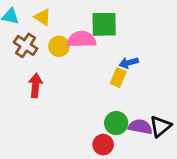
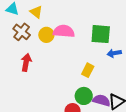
green square: (104, 24) -> (101, 34), moved
blue arrow: (129, 63) -> (114, 53), moved
yellow rectangle: (118, 78) -> (88, 70), moved

